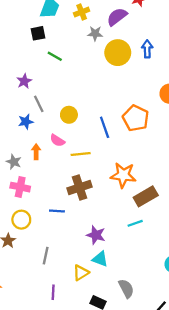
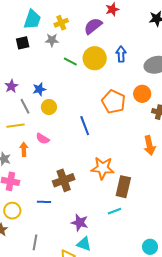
gray star: (95, 34) -> (52, 40), moved
green line: (55, 56) -> (70, 61), moved
yellow circle: (69, 115) -> (49, 107), moved
orange pentagon: (136, 118) -> (114, 102), moved
blue star: (26, 122) -> (39, 89), moved
yellow line: (81, 154) -> (16, 126), moved
brown rectangle: (146, 196) -> (123, 187), turned -45

